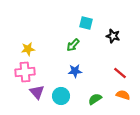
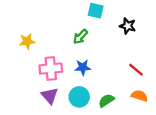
pink cross: (25, 72) -> (51, 69), moved
purple triangle: (37, 92) -> (50, 96), moved
cyan circle: (61, 96) -> (79, 97), moved

